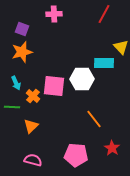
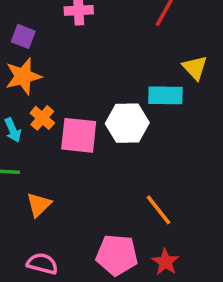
orange cross: (33, 96) -> (42, 118), moved
orange line: (94, 119) -> (158, 210), moved
red star: (112, 148) -> (165, 262), moved

